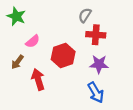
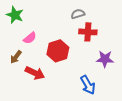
gray semicircle: (85, 15) -> (78, 14), turned 40
purple star: (99, 64) -> (105, 59), moved
red arrow: (38, 79) -> (35, 73), turned 132

